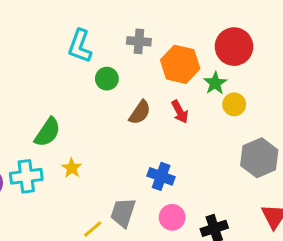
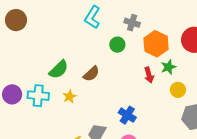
green circle: (107, 79) -> (117, 45), moved
green star: (215, 83) -> (168, 67), moved
yellow circle: (234, 104) -> (178, 90), moved
brown semicircle: (140, 112) -> (91, 74), moved

